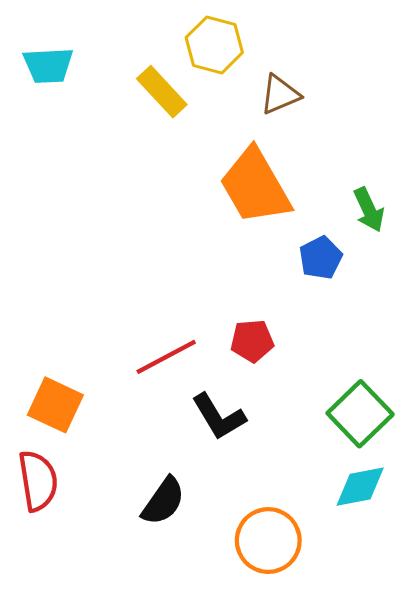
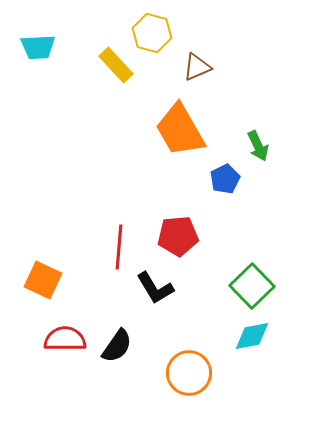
red pentagon: (252, 341) -> (178, 236), size x1.4
red line: (166, 357) -> (119, 247), turned -57
red semicircle: (38, 481) -> (65, 339), moved, turned -81

